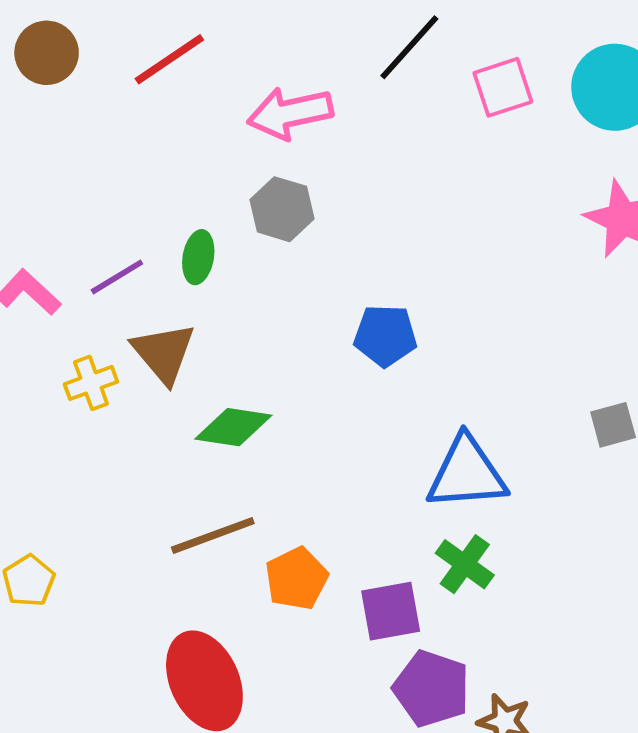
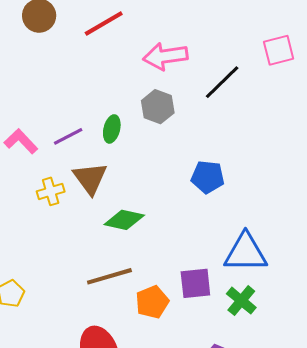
black line: (409, 47) -> (222, 82), moved
purple square: (391, 611) -> (195, 283), moved

